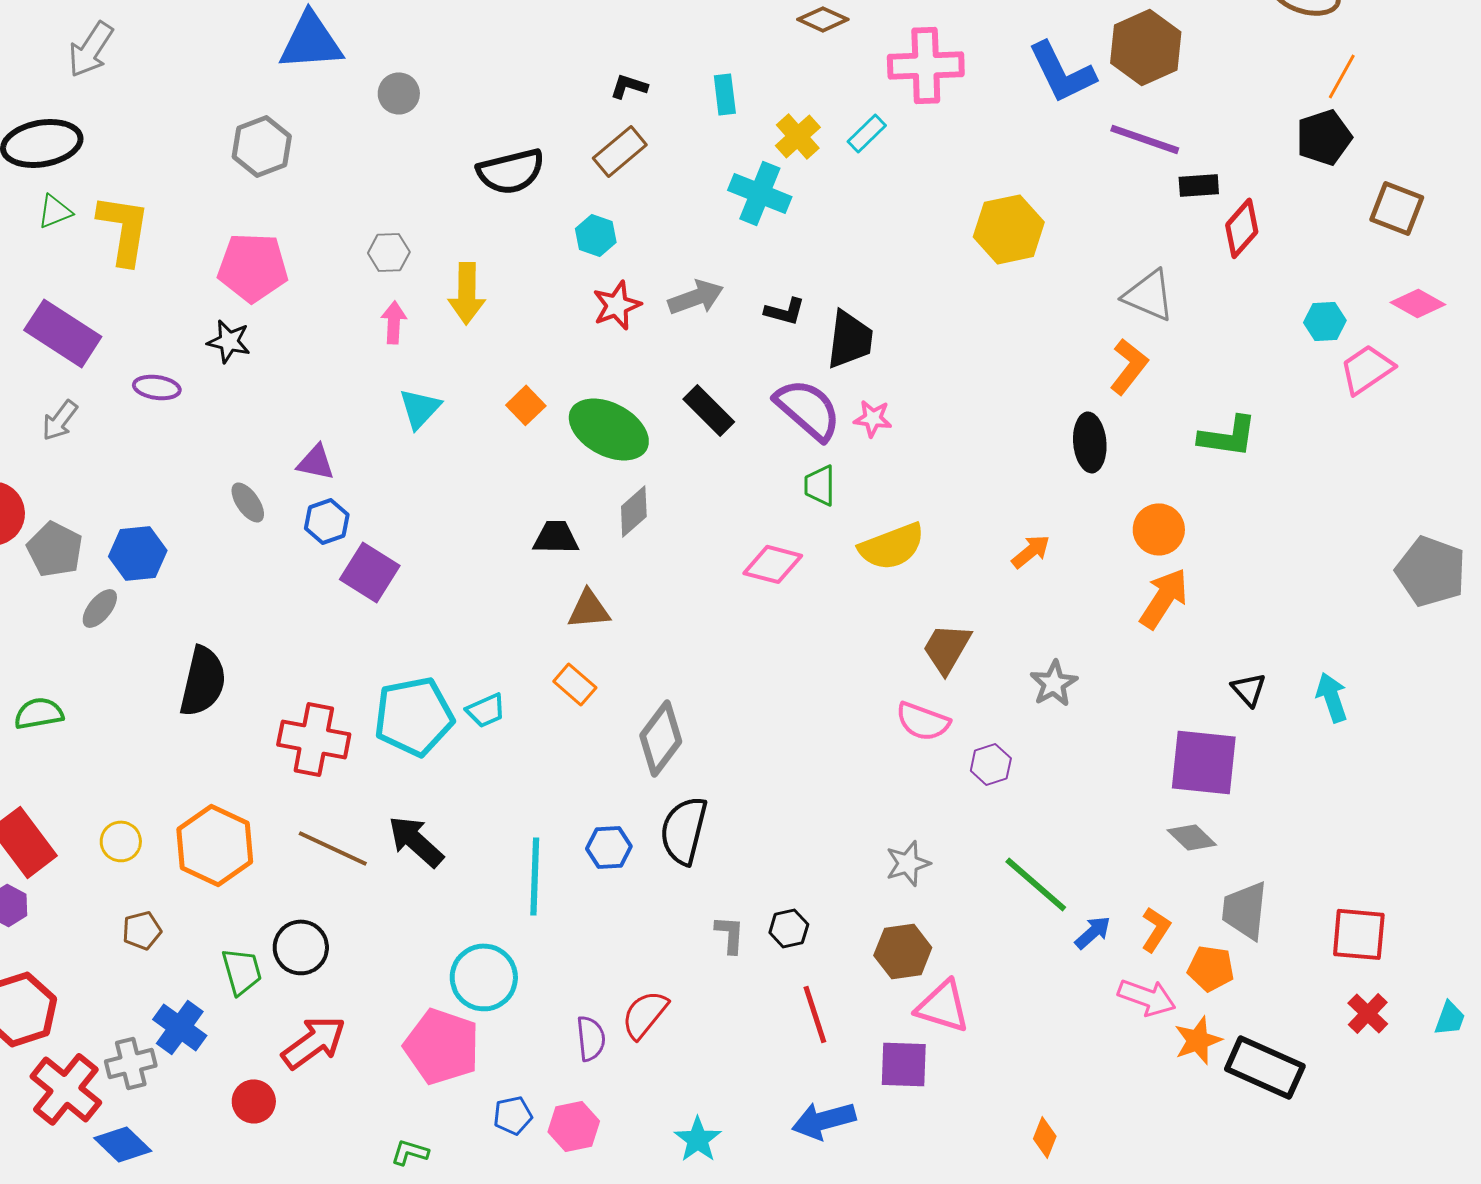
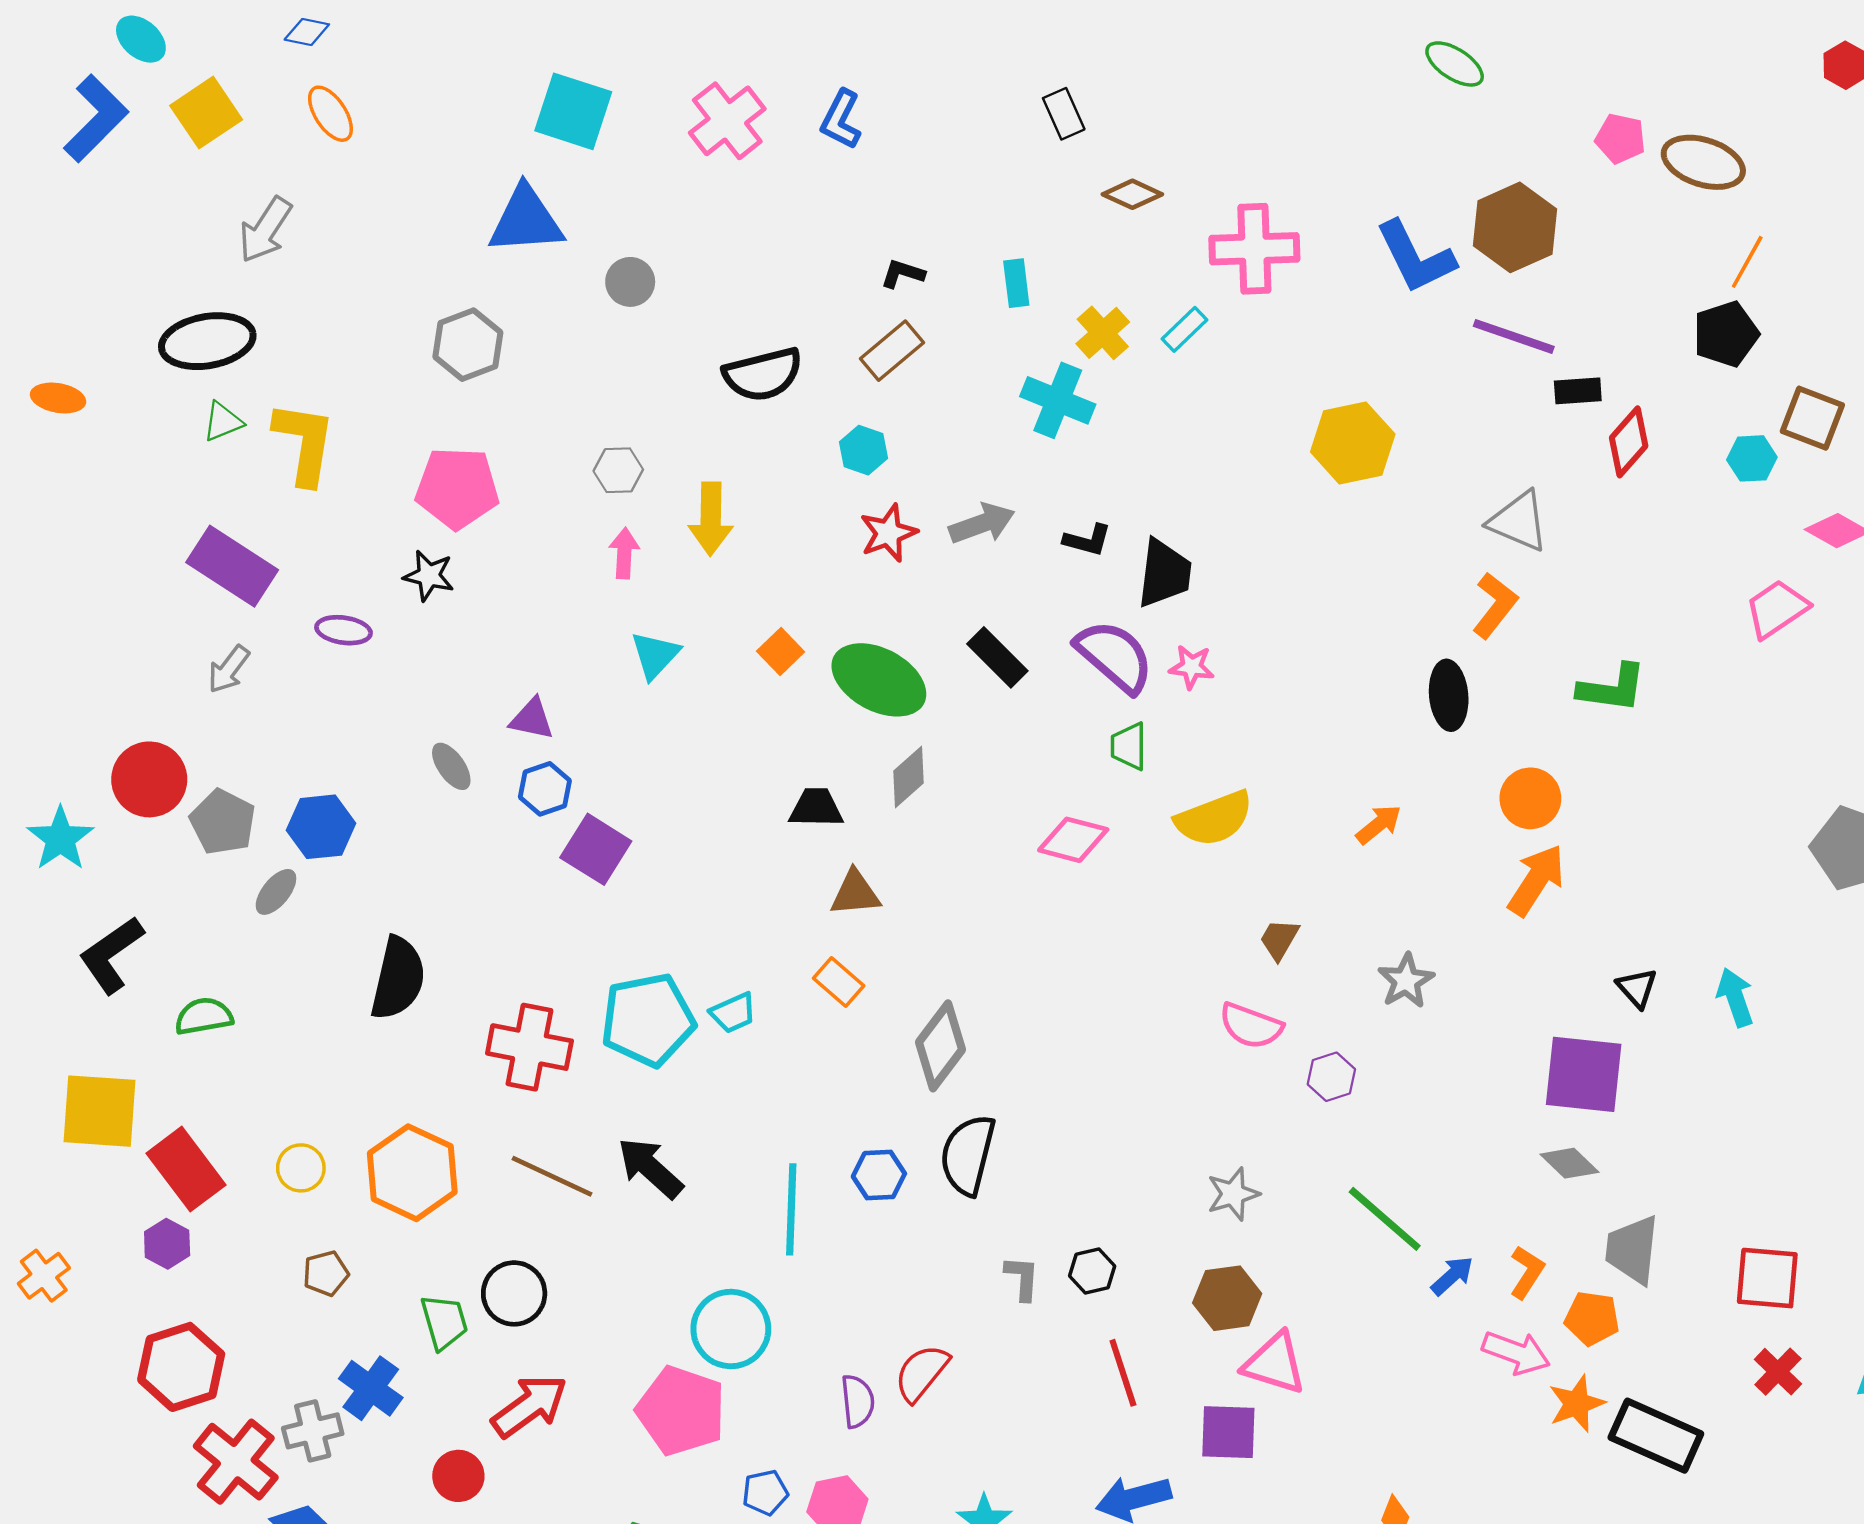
cyan hexagon: (1325, 321) -> (1752, 458), moved
brown trapezoid: (947, 648) -> (1279, 939), size x0.7

